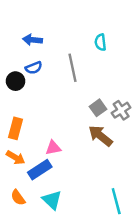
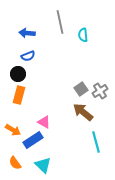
gray line: (73, 68) -> (60, 22), moved
black circle: (16, 81) -> (18, 74), moved
orange rectangle: (16, 128) -> (19, 95), moved
pink triangle: (53, 148) -> (44, 122), turned 40
cyan line: (116, 201) -> (96, 142), moved

